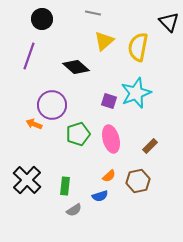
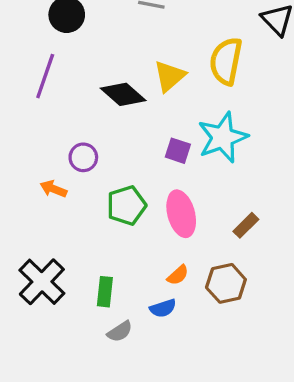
yellow triangle: (104, 41) -> (170, 76), moved
purple circle: (52, 105) -> (83, 157), size x0.6

